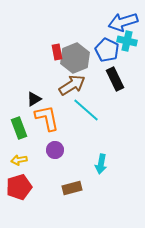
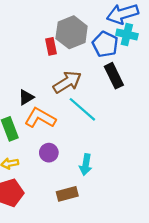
gray hexagon: (75, 58) -> (72, 32), moved
orange L-shape: (47, 118) -> (40, 118), turned -48
cyan arrow: (101, 164) -> (86, 165), moved

